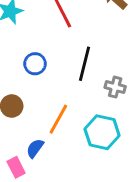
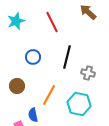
blue semicircle: (35, 148) -> (33, 115), turned -48

